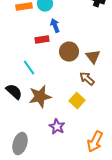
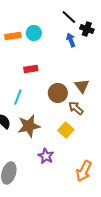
blue arrow: (55, 26) -> (71, 40), moved
brown circle: (69, 52) -> (58, 93), moved
cyan line: (29, 68) -> (18, 97), turned 56

